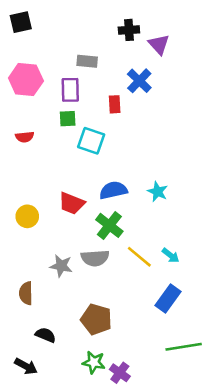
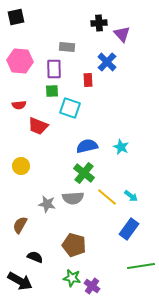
red trapezoid: (72, 203) -> (38, 126), moved
brown semicircle: (26, 293) -> (20, 225), turned 30
black arrow: (26, 366) -> (20, 281), size x1.4

